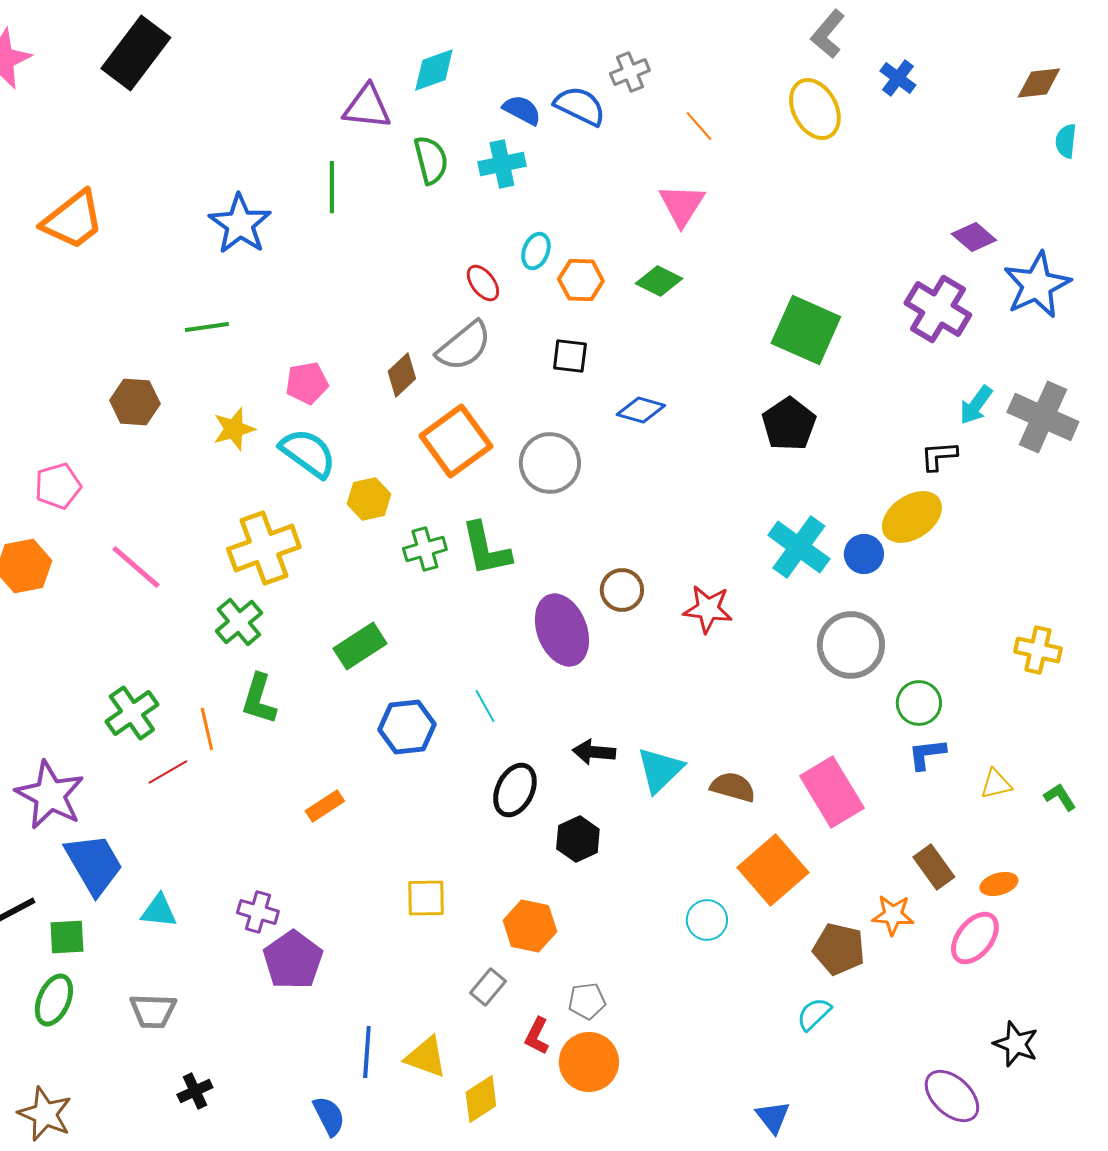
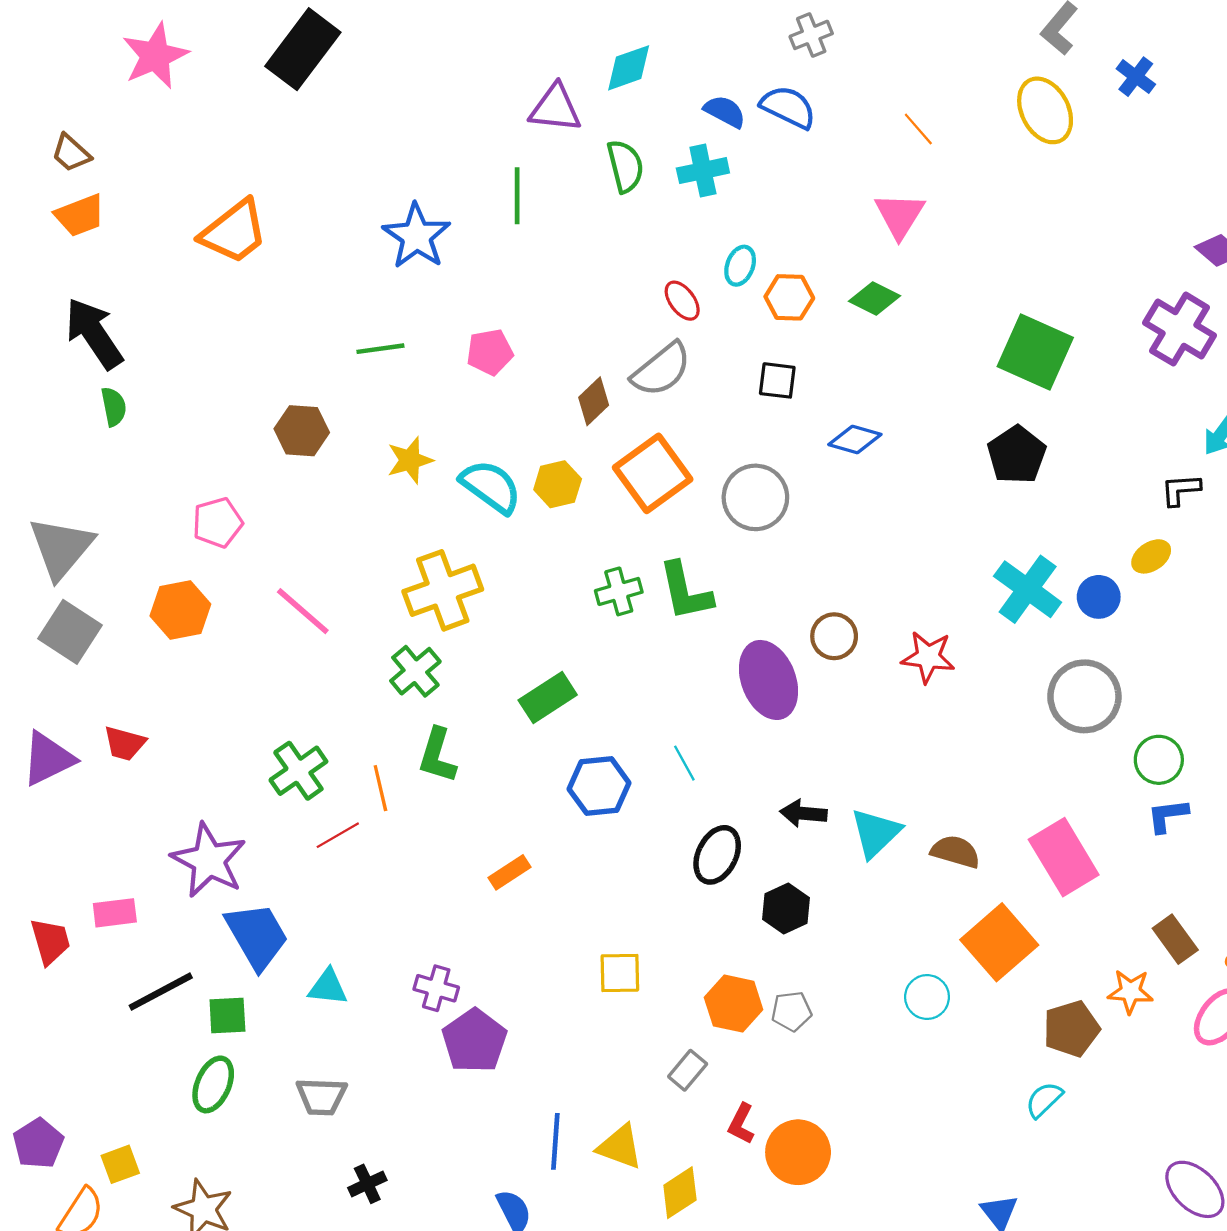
gray cross: (630, 72) -> (811, 35), moved
pink pentagon: (307, 383) -> (490, 352), moved
yellow hexagon: (369, 499) -> (558, 484), moved
yellow ellipse: (912, 517) -> (1151, 556), size x0.6
brown pentagon: (839, 949) -> (1071, 1029), turned -30
gray pentagon: (587, 1001) -> (791, 1011), moved

